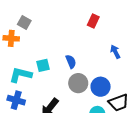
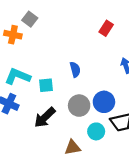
cyan square: (43, 65) -> (46, 85), moved
gray circle: (78, 83) -> (79, 106), moved

